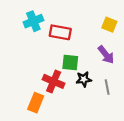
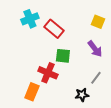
red rectangle: (60, 32) -> (54, 29), turned 30
black star: (84, 79) -> (82, 95), moved
gray line: (107, 87) -> (96, 78), turned 48

